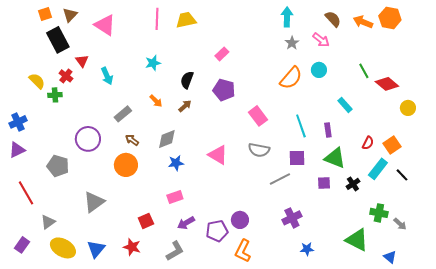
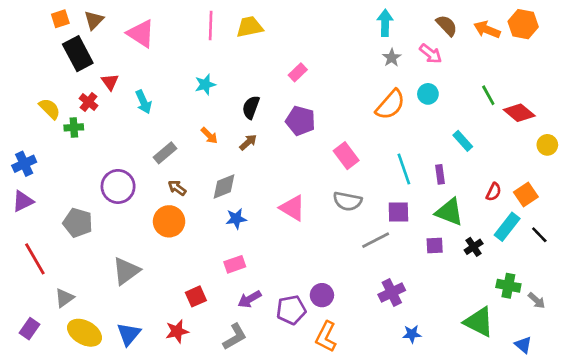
red star: (132, 247) -> (177, 331), turned -30

